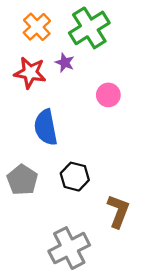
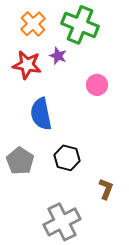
green cross: (89, 28) -> (80, 25), turned -36
brown L-shape: (118, 211) -> (106, 189), size x0.7

